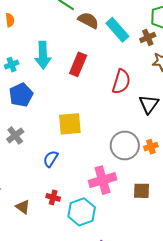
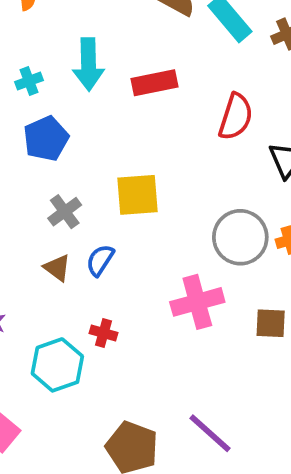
red rectangle: (78, 64) -> (155, 83), turned 55
gray cross: (15, 135) -> (65, 212), moved
brown triangle: (23, 207) -> (57, 268), moved
cyan hexagon: (82, 212) -> (57, 365), moved

